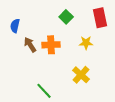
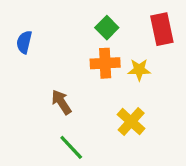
brown arrow: (30, 45) -> (61, 102), moved
orange cross: (51, 45) -> (105, 63), moved

